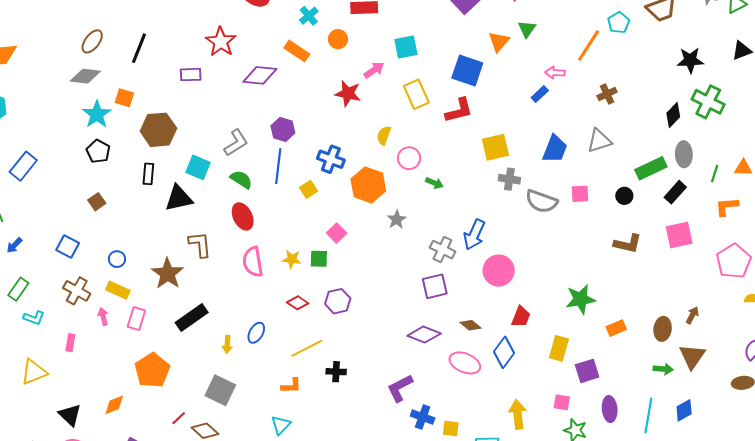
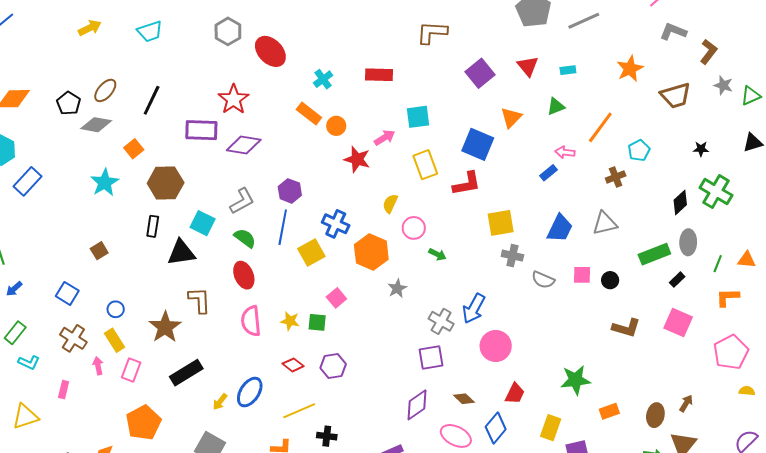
cyan pentagon: (619, 23) -> (639, 150), moved
green triangle: (527, 29) -> (556, 106), moved, turned 30
orange circle: (338, 39) -> (336, 126), moved
black star: (690, 60) -> (701, 149), size x0.6
purple rectangle: (191, 75) -> (201, 130), size x1.5
purple diamond: (260, 75) -> (244, 145), moved
orange square: (124, 98) -> (134, 149), turned 30
cyan star: (97, 114) -> (105, 182), moved
black pentagon: (98, 151) -> (69, 103), moved
blue rectangle: (23, 166) -> (28, 181), moved
yellow square: (308, 189) -> (311, 252), size x1.5
black rectangle: (675, 192) -> (677, 280), size x0.7
black circle: (624, 196) -> (610, 280), moved
gray semicircle: (542, 201) -> (543, 280), size x0.7
pink square: (679, 235) -> (678, 323), turned 32
yellow rectangle: (118, 290) -> (114, 340), turned 30
blue ellipse: (256, 333) -> (250, 392), size x1.4
purple diamond: (424, 335) -> (417, 405), turned -60
yellow arrow: (227, 344) -> (220, 402), turned 30

